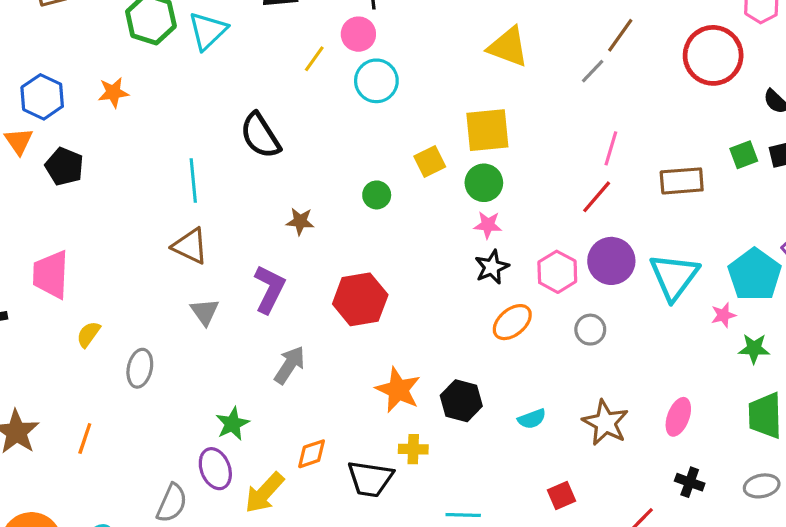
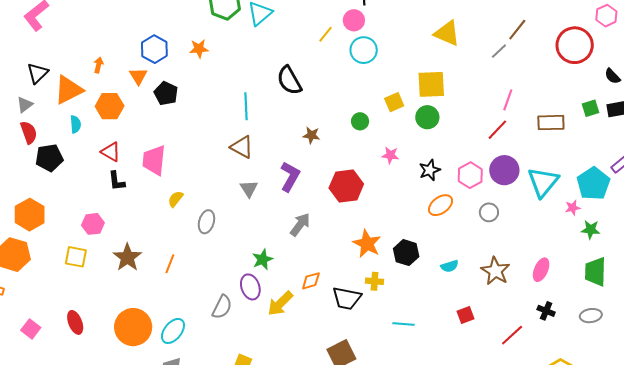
pink star: (488, 225) -> (390, 155), moved

